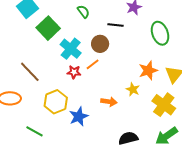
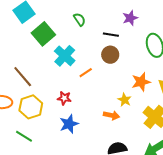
brown circle: (100, 44) -> (110, 55), moved
red star: (74, 72) -> (64, 98), moved
yellow hexagon: (56, 102) -> (31, 107), moved
orange arrow: (109, 102) -> (111, 115), moved

